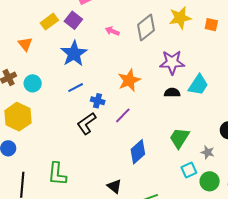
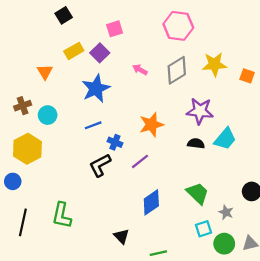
green trapezoid: (179, 138) -> (198, 193), turned 95

